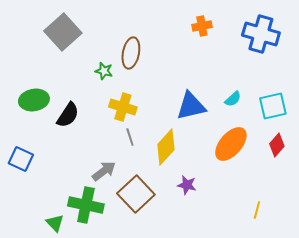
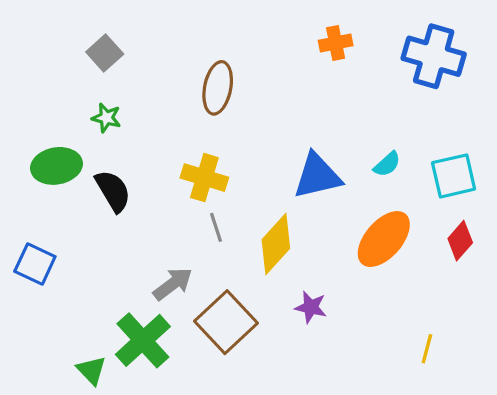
gray square: (63, 32) -> (105, 53), size x0.6
green star: (104, 71) -> (106, 118), moved
black semicircle: (68, 115) -> (113, 191), turned -64
green cross: (86, 205) -> (143, 340), turned 36

